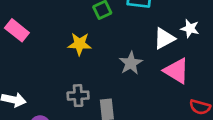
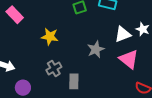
yellow star: (80, 44) -> (50, 37), moved
gray cross: (78, 96) -> (54, 69), turned -35

